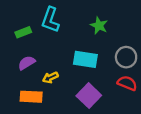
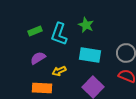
cyan L-shape: (50, 20) -> (59, 34), moved
green star: (99, 25) -> (86, 25), moved

